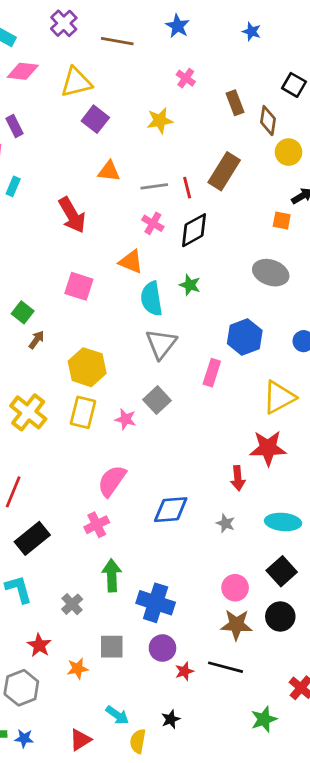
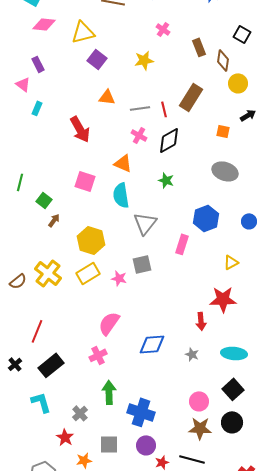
orange square: (282, 221) -> (223, 131), moved
cyan semicircle: (152, 299) -> (121, 195), moved
yellow triangle: (279, 397) -> (231, 262), size x0.6
gray square: (157, 400) -> (142, 264), turned 30
yellow rectangle: (83, 412) -> (88, 273), turned 45
red star: (39, 645) -> (65, 437), moved

